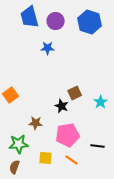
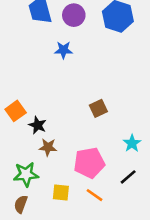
cyan star: (101, 102) -> (132, 143), moved
black star: (62, 106) -> (38, 125), moved
black line: (98, 146) -> (128, 177), turned -48

